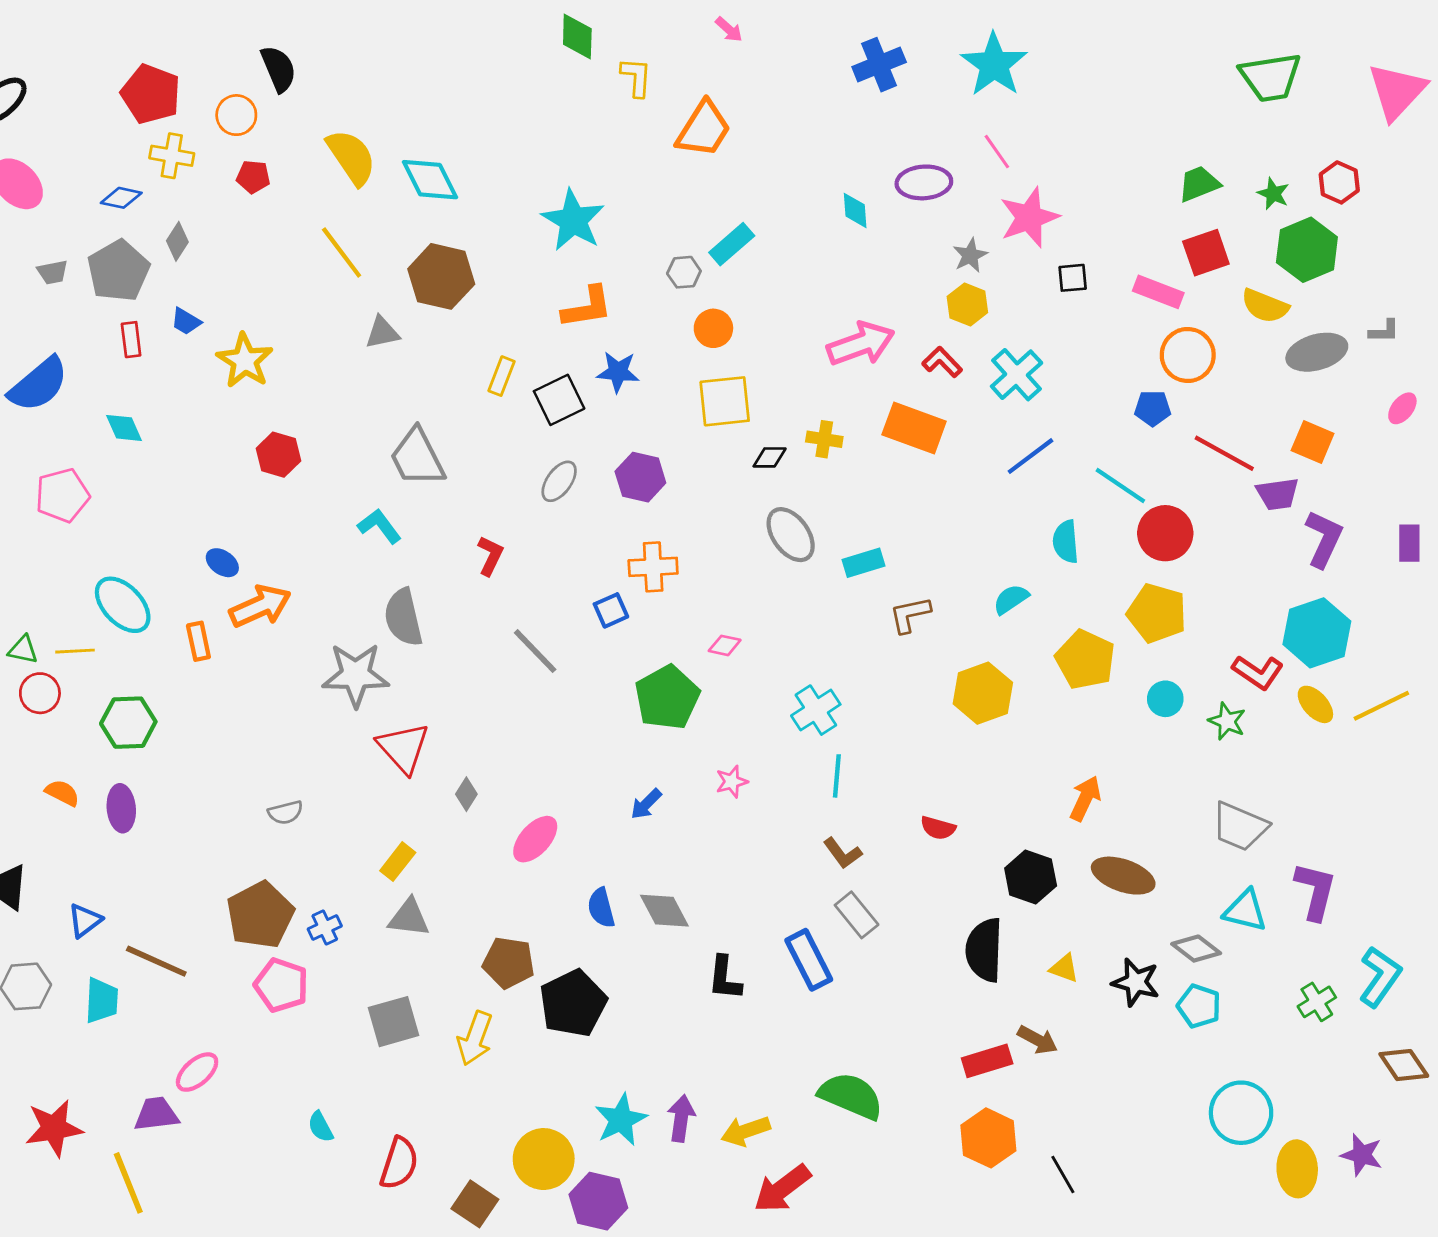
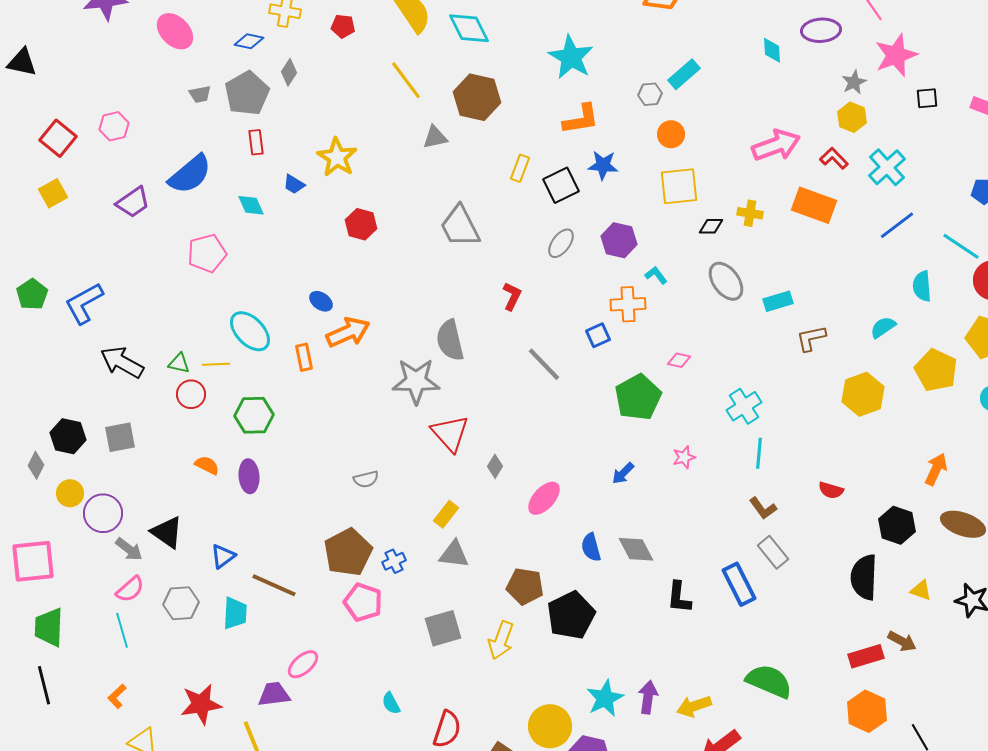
blue trapezoid: (186, 321) -> (294, 184), moved
cyan L-shape: (379, 526) -> (656, 275), moved, size x0.7

